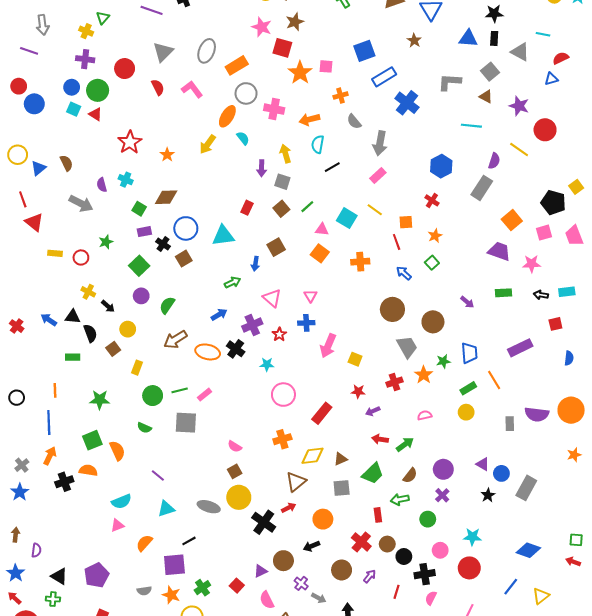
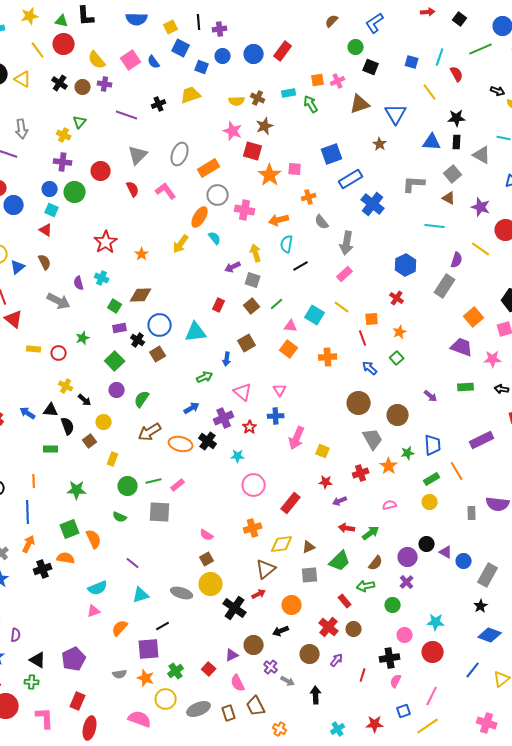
red triangle: (96, 114) -> (46, 230), moved
purple arrow: (262, 168) -> (233, 267), turned 63
black star: (488, 495) -> (481, 606), moved
red rectangle: (378, 515) -> (345, 601), turned -32
black circle: (404, 556) -> (427, 544), moved

